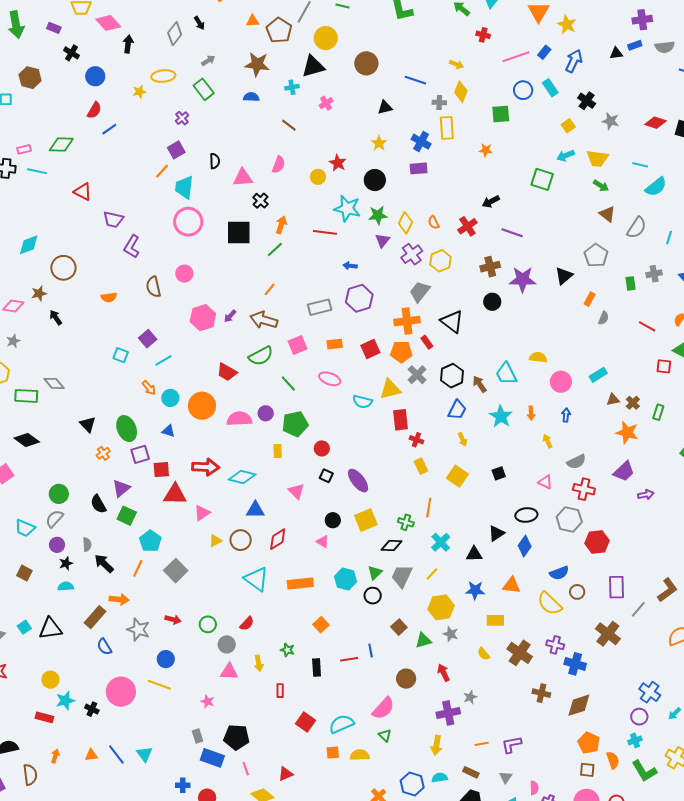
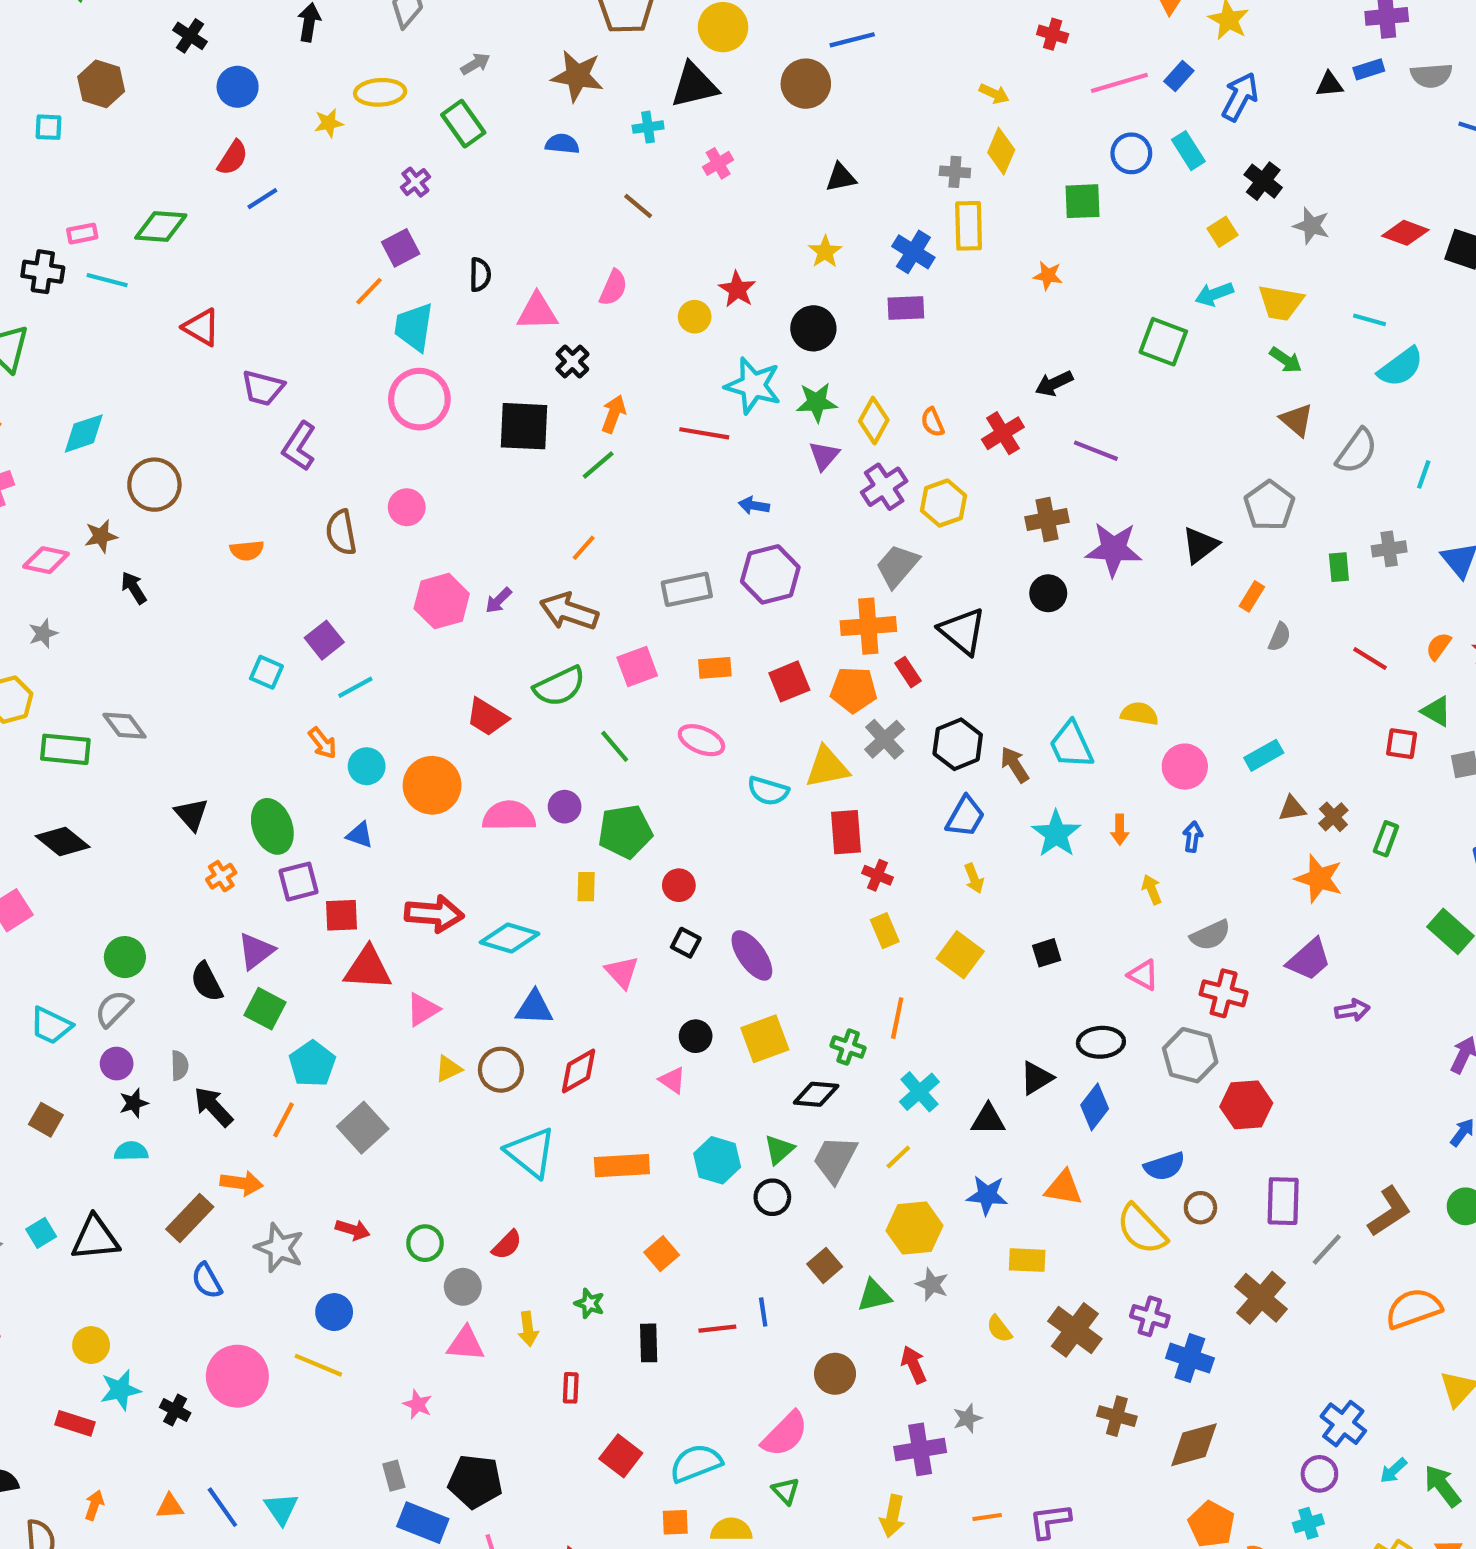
blue line: (415, 80) -> (852, 40), moved, turned -35

